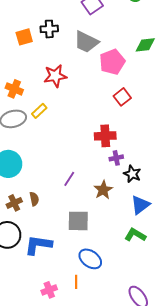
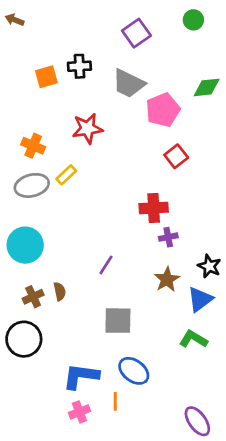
black star: (132, 174) -> (209, 266), moved
brown star: (103, 190) -> (167, 279), moved
blue L-shape: (38, 245) -> (81, 376), moved

